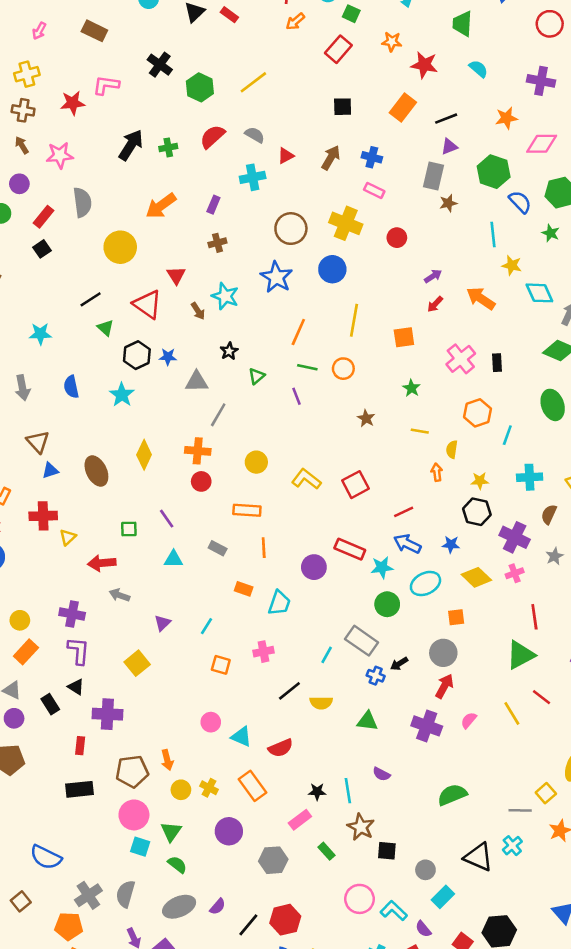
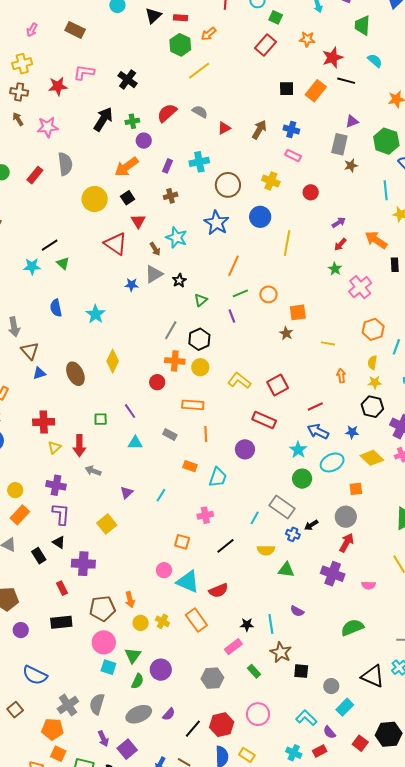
red rectangle: (229, 15) -> (180, 18), turned -32
orange arrow: (295, 22) -> (209, 34), moved
black cross: (160, 65) -> (128, 80), moved
red star: (424, 65) -> (333, 58), turned -30
green hexagon: (200, 87) -> (180, 45), moved
black square: (343, 107) -> (287, 89), moved
black line: (446, 119) -> (346, 81), moved, turned 36
cyan cross: (253, 177) -> (199, 162), moved
purple circle: (19, 184) -> (144, 141), moved
yellow cross: (346, 223) -> (271, 181), size x0.7
black square: (42, 249) -> (128, 198), moved
black line: (91, 299) -> (50, 245), moved
yellow line: (354, 320) -> (287, 243), moved
green triangle: (105, 328) -> (63, 263), moved
orange square: (404, 337) -> (298, 312), moved
black hexagon: (137, 355) -> (199, 339), moved
black rectangle: (497, 363) -> (395, 265), moved
green line: (307, 367) -> (240, 293), turned -35
gray triangle: (197, 382) -> (154, 274), moved, turned -30
gray arrow: (22, 388) -> (14, 327), moved
green star: (411, 388) -> (335, 269), moved
yellow semicircle: (452, 449) -> (372, 363), moved
orange cross: (198, 451) -> (175, 361), moved
red cross: (43, 516) -> (44, 422), moved
yellow triangle: (68, 537) -> (54, 447), moved
red rectangle: (350, 549) -> (264, 420), moved
red arrow: (102, 563) -> (79, 446), turned -85
cyan star: (382, 567) -> (298, 450), turned -30
orange square: (221, 665) -> (182, 542), moved
yellow semicircle: (321, 703) -> (266, 550), moved
purple circle: (14, 718) -> (21, 630), moved
pink semicircle: (469, 720) -> (368, 585), moved, turned -128
cyan triangle: (241, 737) -> (188, 582), size x1.4
red rectangle: (80, 746) -> (62, 588), turned -32
purple circle: (229, 831) -> (161, 670), moved
green semicircle: (177, 864) -> (137, 681), turned 77
pink circle: (360, 899) -> (258, 714), moved

